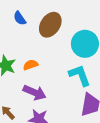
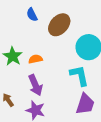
purple arrow: (35, 93) -> (35, 85), turned 35

